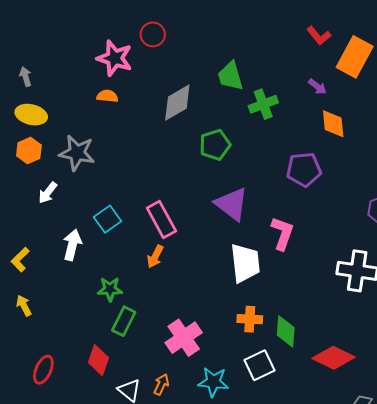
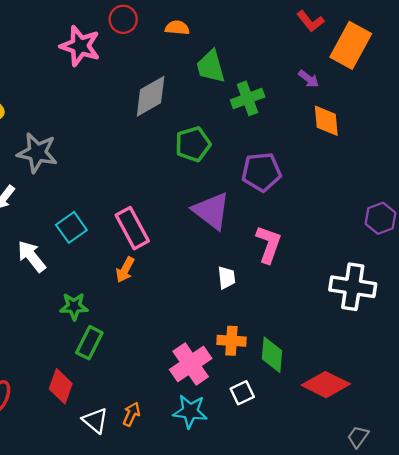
orange semicircle: (107, 96) -> (177, 28), moved
purple pentagon: (304, 169) -> (261, 172), moved
white arrow: (72, 245) -> (32, 256), turned -52
white trapezoid: (245, 263) -> (227, 278), size x0.5
pink cross: (184, 338) -> (191, 364), moved
white square: (259, 365) -> (242, 393), size x0.7

